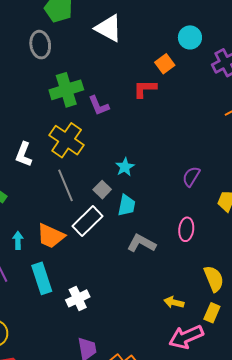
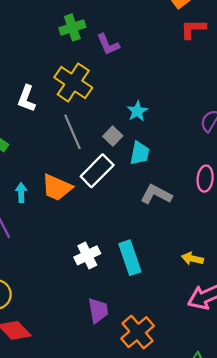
red L-shape: (145, 89) -> (193, 29), moved
green cross: (66, 90) -> (72, 27), size x0.7
cyan rectangle: (42, 278) -> (130, 258), moved

